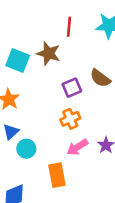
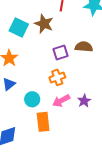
brown semicircle: (100, 78) -> (84, 47), turned 144
cyan circle: (26, 149) -> (32, 99), moved

